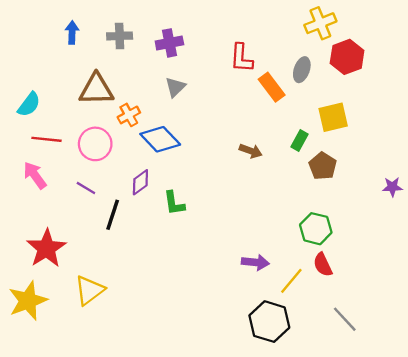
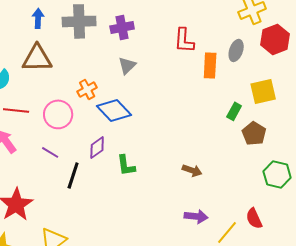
gray cross: (120, 36) -> (79, 21), size x1.5
orange rectangle: (272, 87) -> (210, 65), turned 40
brown triangle: (96, 89) -> (37, 58), moved
brown arrow: (251, 151) -> (192, 170), moved
green hexagon: (316, 229) -> (277, 174), moved

